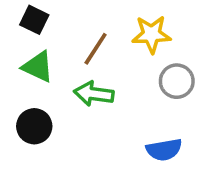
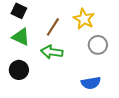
yellow star: (151, 34) -> (84, 19), turned 30

